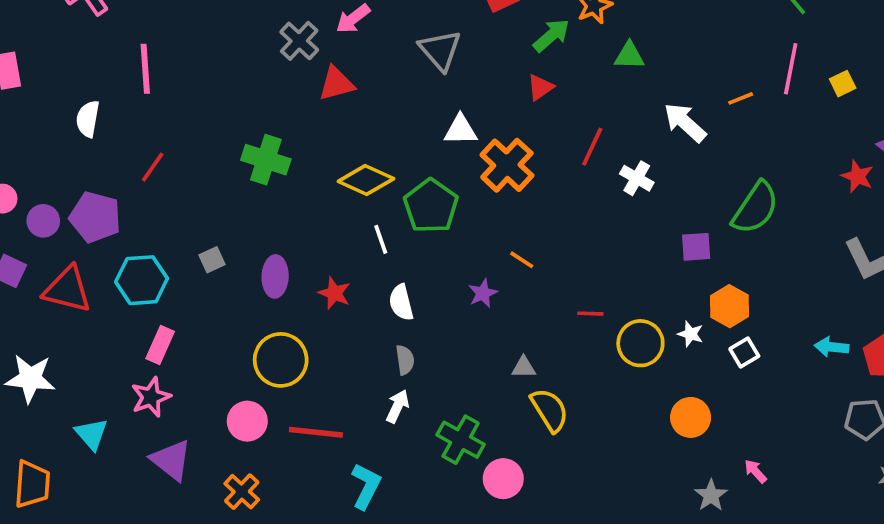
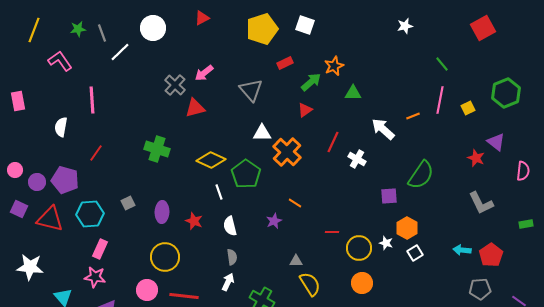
pink star: (151, 397) -> (95, 277), turned 30
orange circle: (691, 417) -> (362, 283), moved

